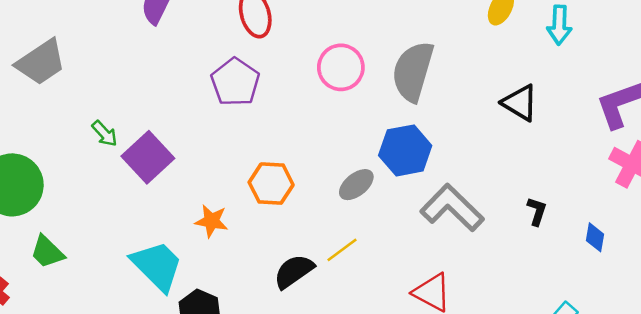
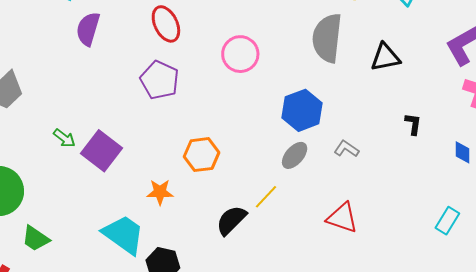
gray semicircle: (413, 71) -> (327, 38), moved
black triangle: (520, 103) -> (385, 57), turned -32
gray ellipse: (356, 185) -> (295, 155), moved
gray L-shape: (452, 208) -> (346, 149), size x0.5
black L-shape: (537, 211) -> (413, 124), moved

